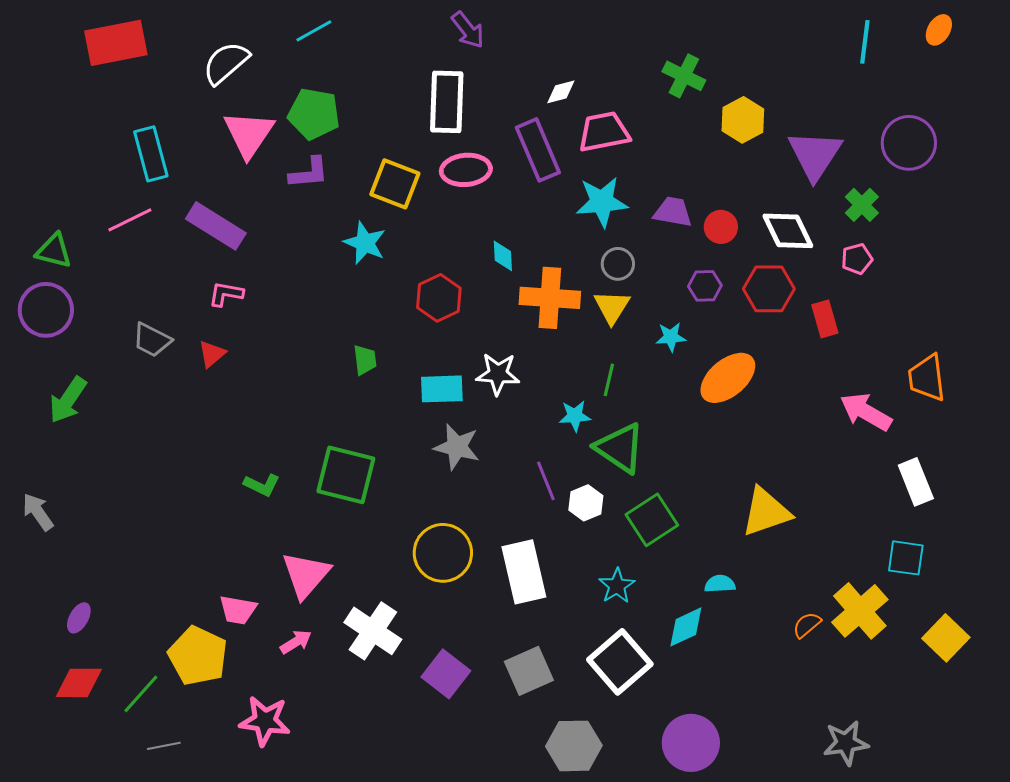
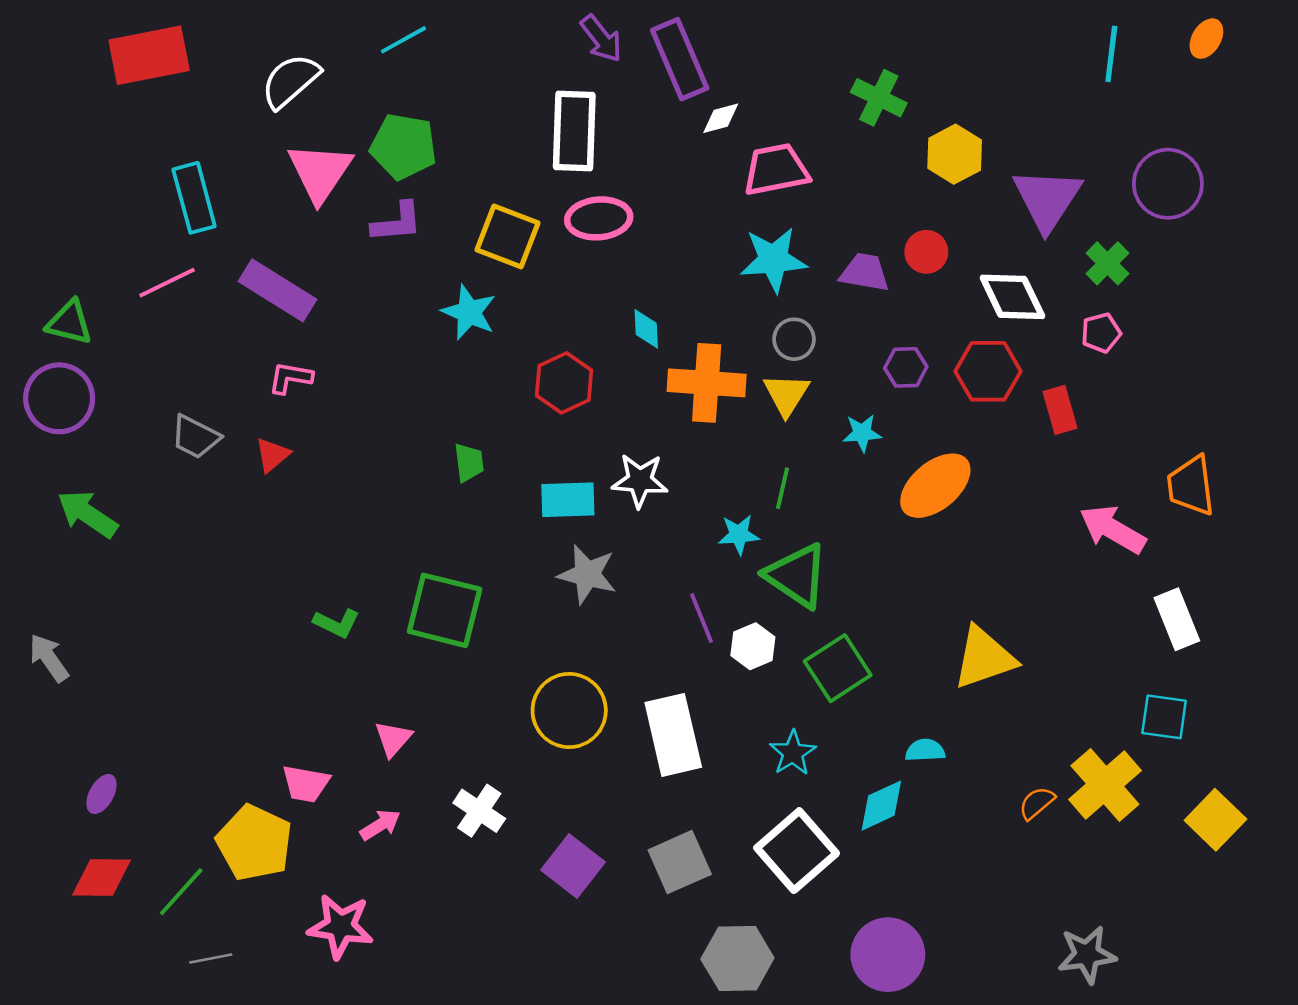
purple rectangle: (538, 150) -> (680, 59), moved
red circle: (721, 227) -> (926, 252), moved
green arrow: (68, 400) -> (87, 514), turned 90
pink triangle: (306, 575) -> (393, 739), size x0.6
white cross: (373, 631) -> (479, 811), size x0.7

